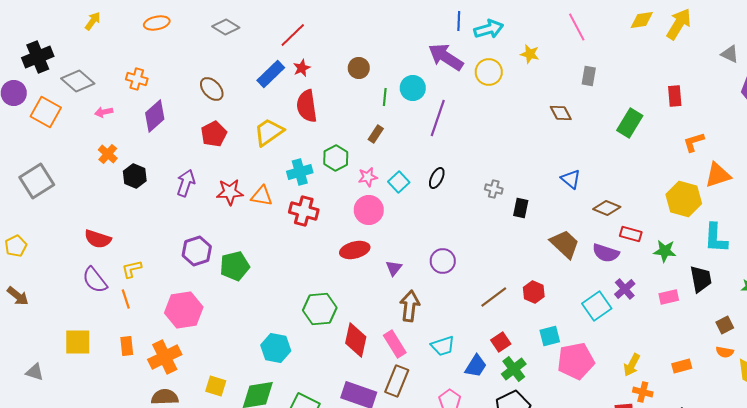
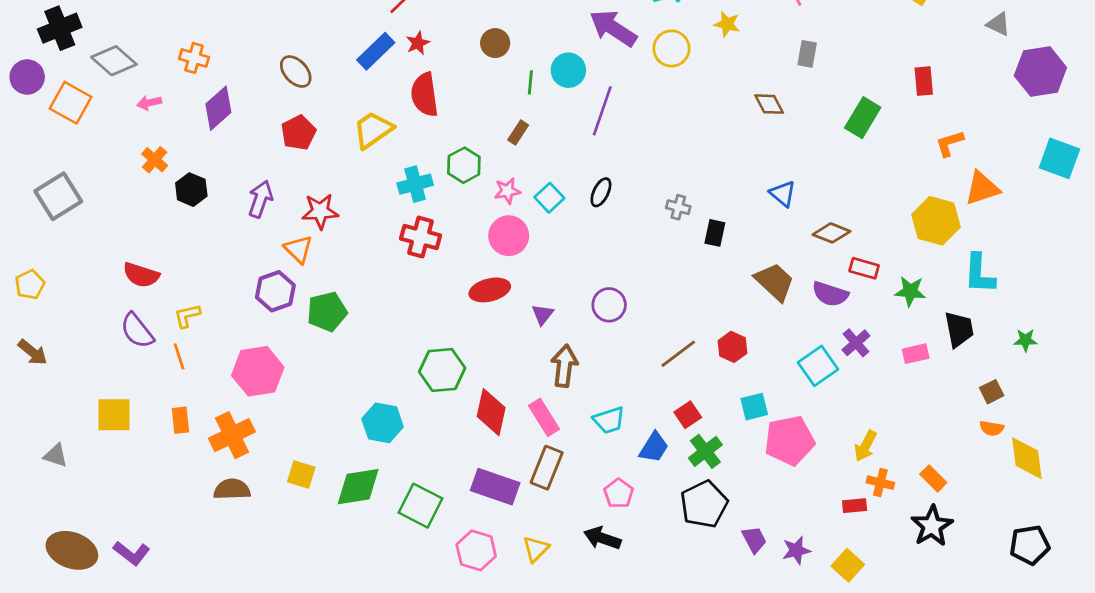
orange triangle: (262, 196) -> (298, 249), moved, turned 35
orange rectangle: (682, 366) -> (933, 478), moved, turned 60

